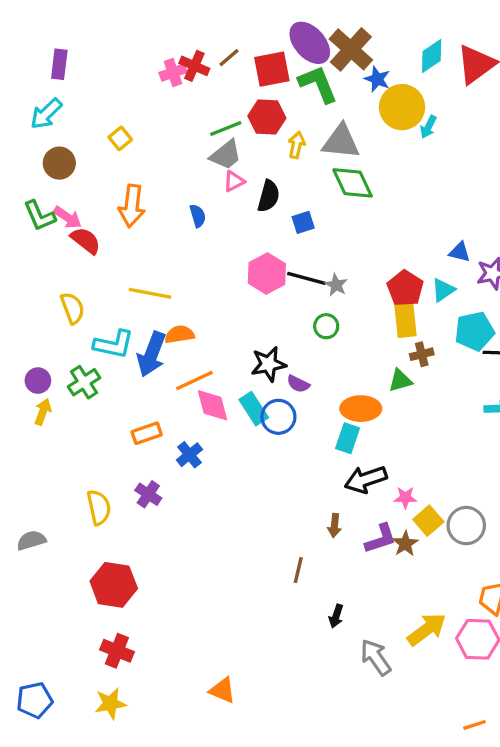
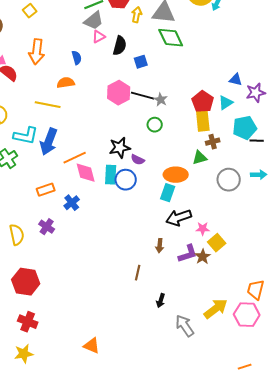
orange semicircle: (180, 334) -> (66, 83), moved
cyan rectangle: (254, 409) -> (111, 175), turned 36
gray circle: (466, 526) -> (229, 180), moved

